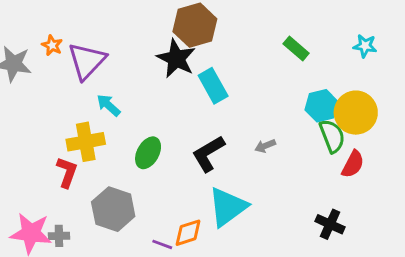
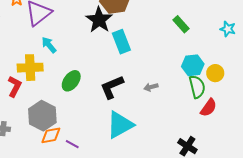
yellow circle: (356, 113) -> (215, 73), size x0.6
orange diamond: (188, 233) -> (51, 135), moved

